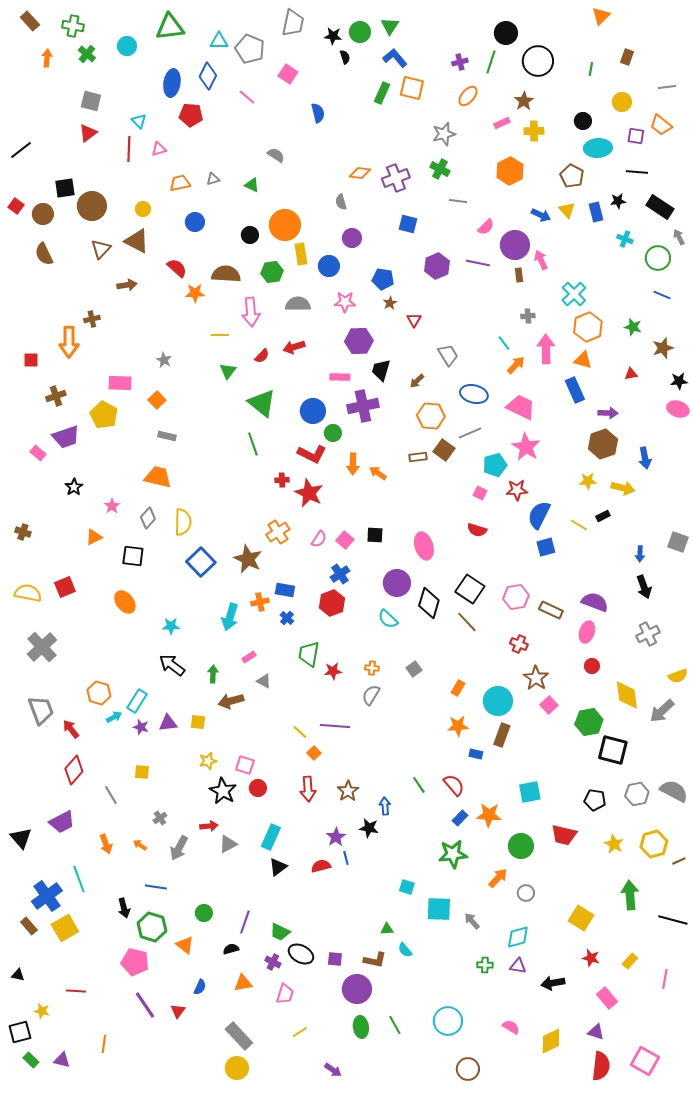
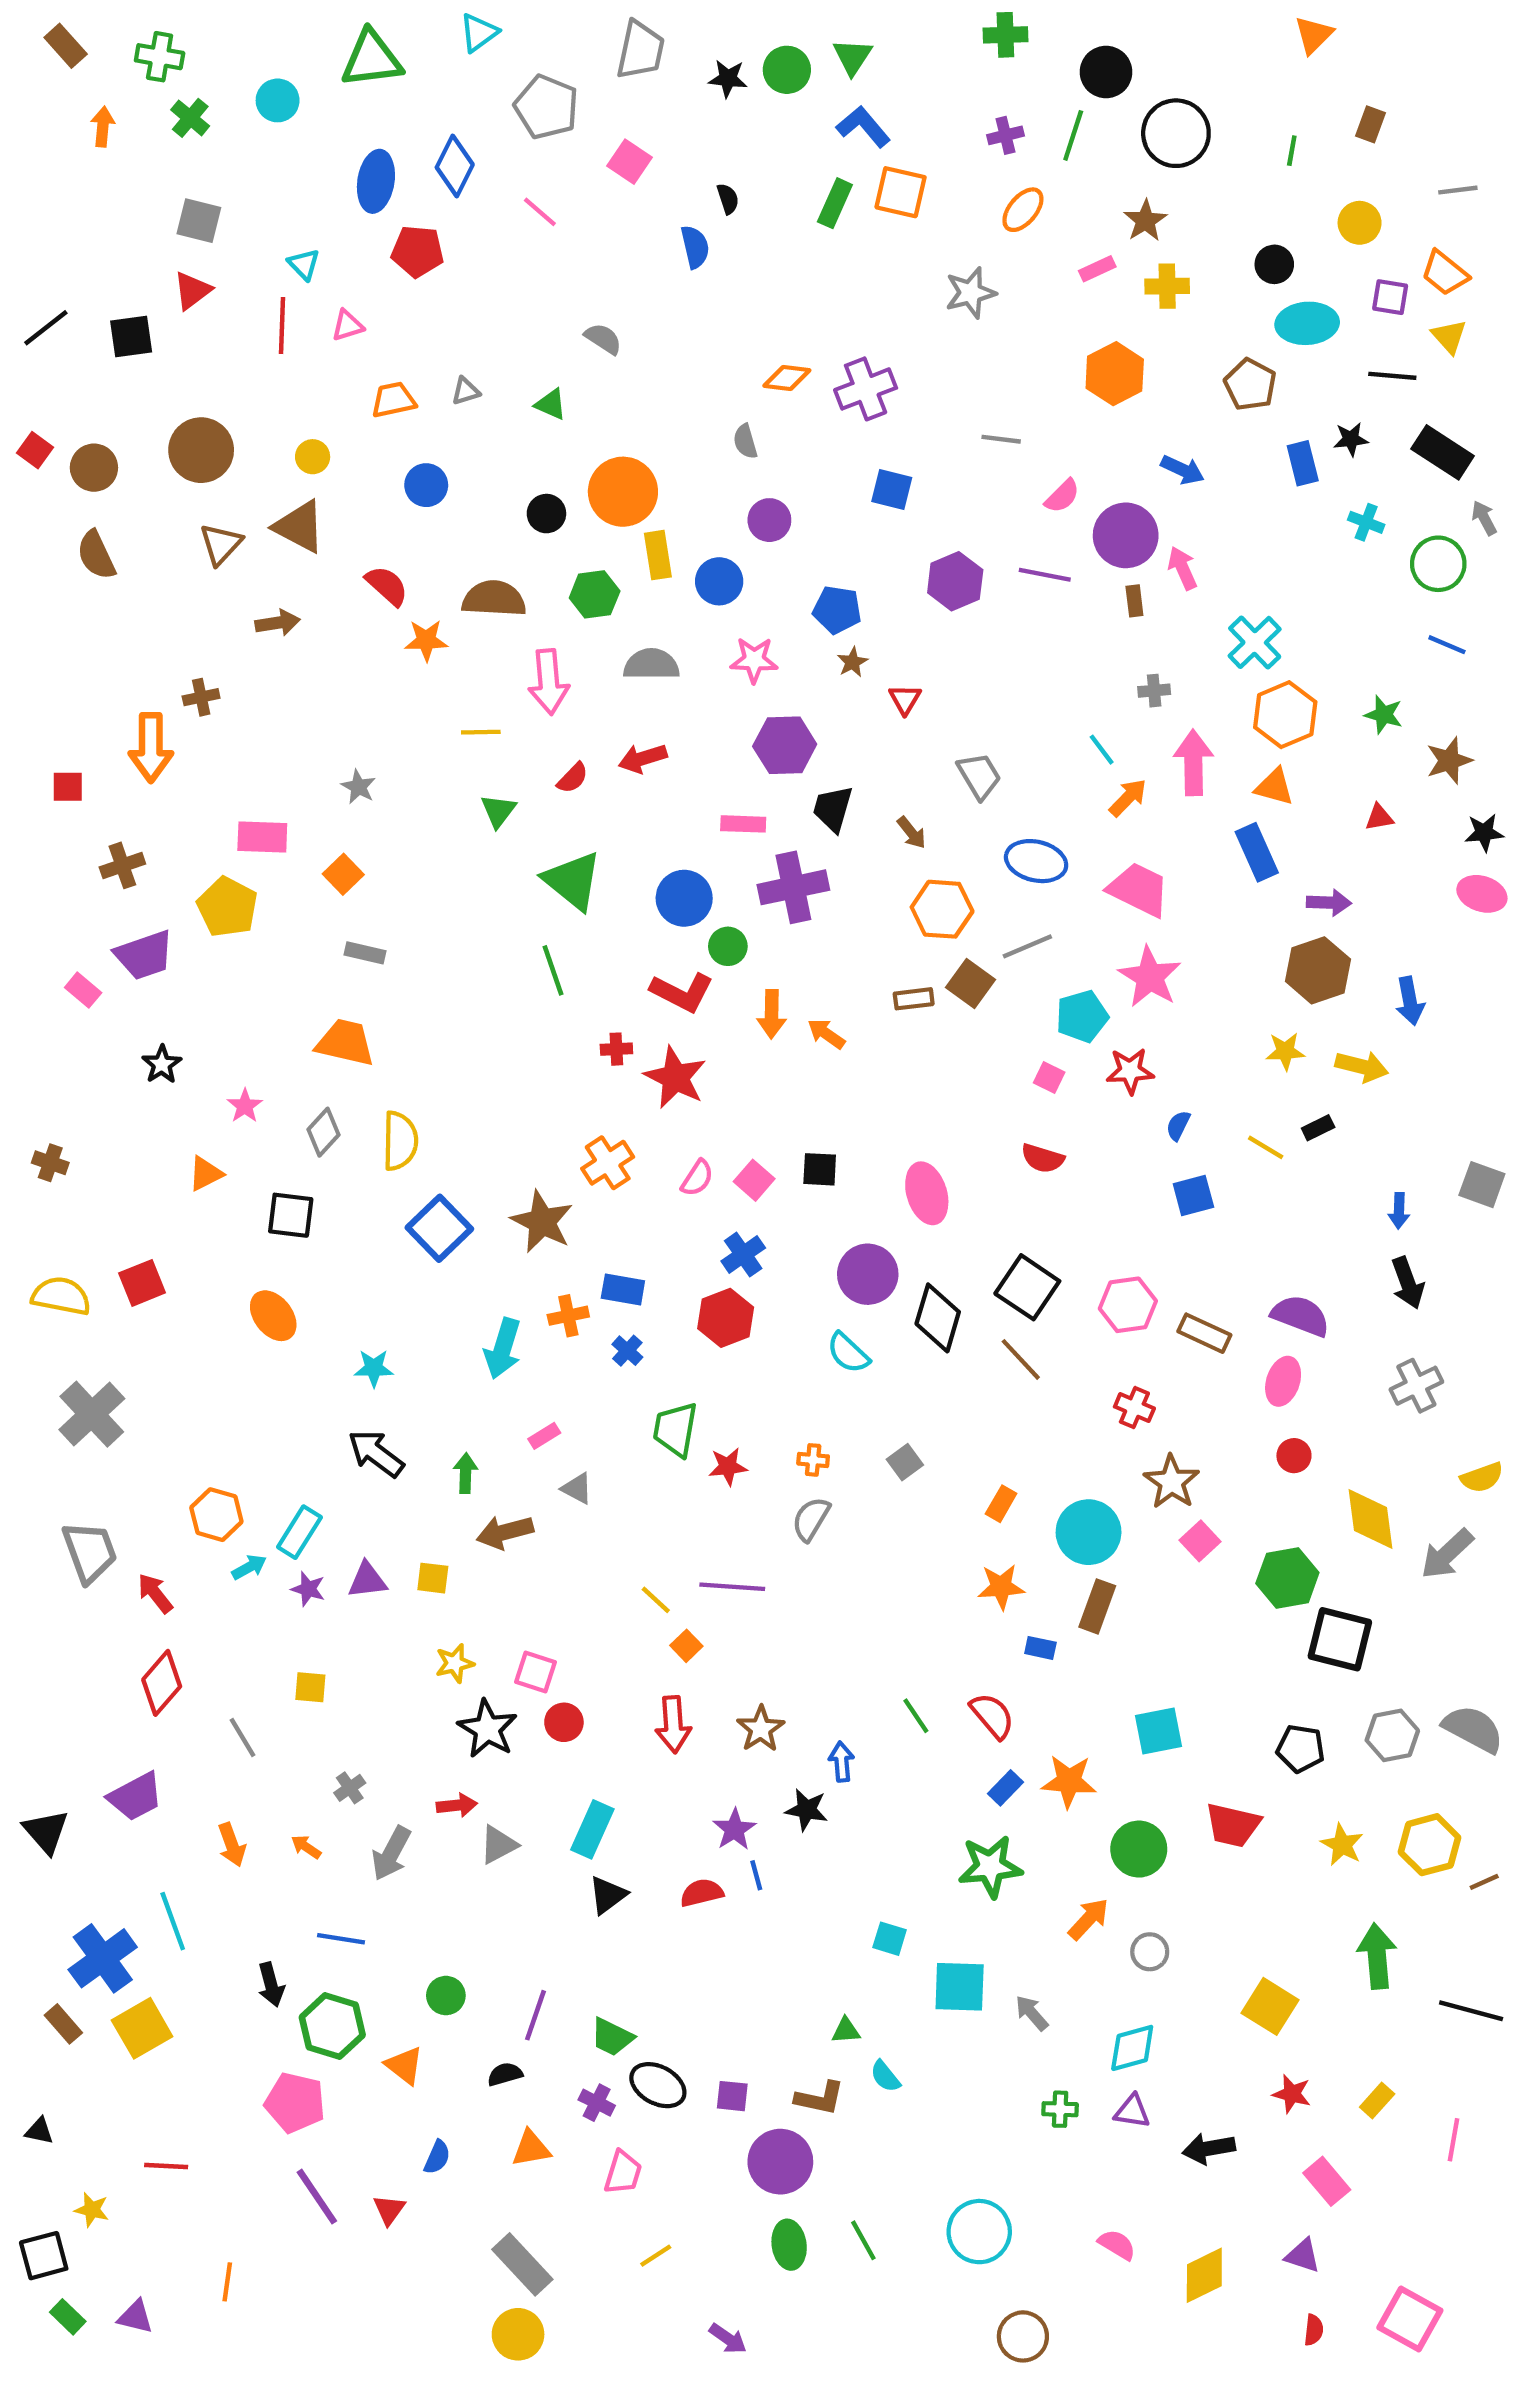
cyan triangle: (219, 41) -> (479, 33), moved, turned -36
black semicircle: (345, 57) -> (728, 199), moved
green cross: (440, 169) -> (1005, 35), moved, turned -30
black square: (65, 188) -> (131, 336), moved
yellow triangle: (567, 210) -> (1449, 336), moved
brown arrow: (417, 381) -> (911, 833), turned -84
blue semicircle: (539, 515) -> (1178, 1126), size x0.5
red semicircle: (601, 1066) -> (1314, 2330), size x0.5

